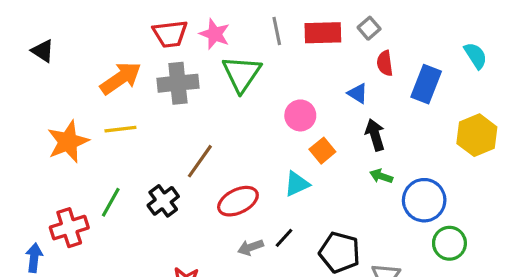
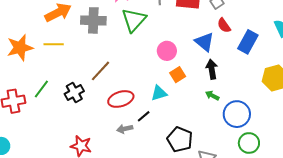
red semicircle: (385, 63) -> (224, 25), turned -35
blue triangle: (358, 93) -> (204, 42), size x1.5
black line: (284, 238) -> (144, 116), moved

